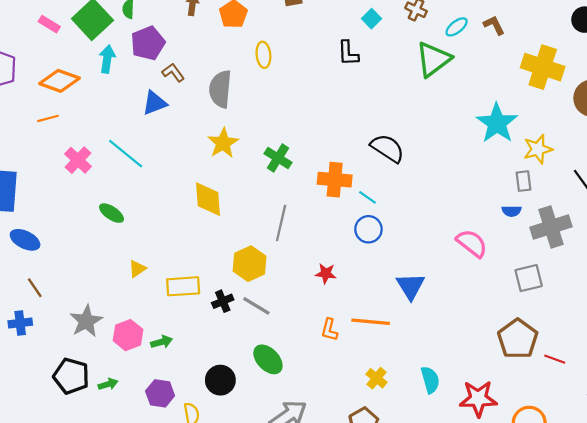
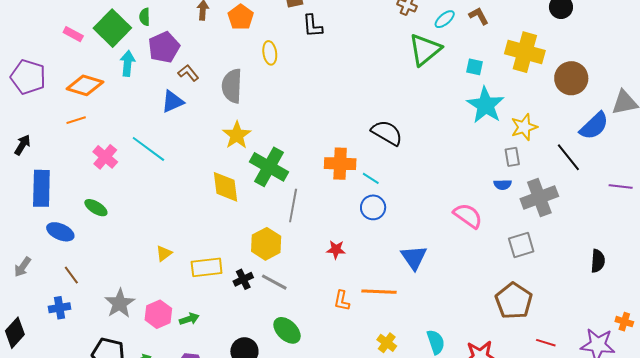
cyan square: (371, 19) -> (475, 67), moved, turned -30
black L-shape: (348, 53) -> (312, 26), moved
green cross: (278, 158) -> (269, 167), moved, size x1.5
green ellipse: (112, 213) -> (96, 208), moved
red line: (555, 359) -> (546, 343), moved

